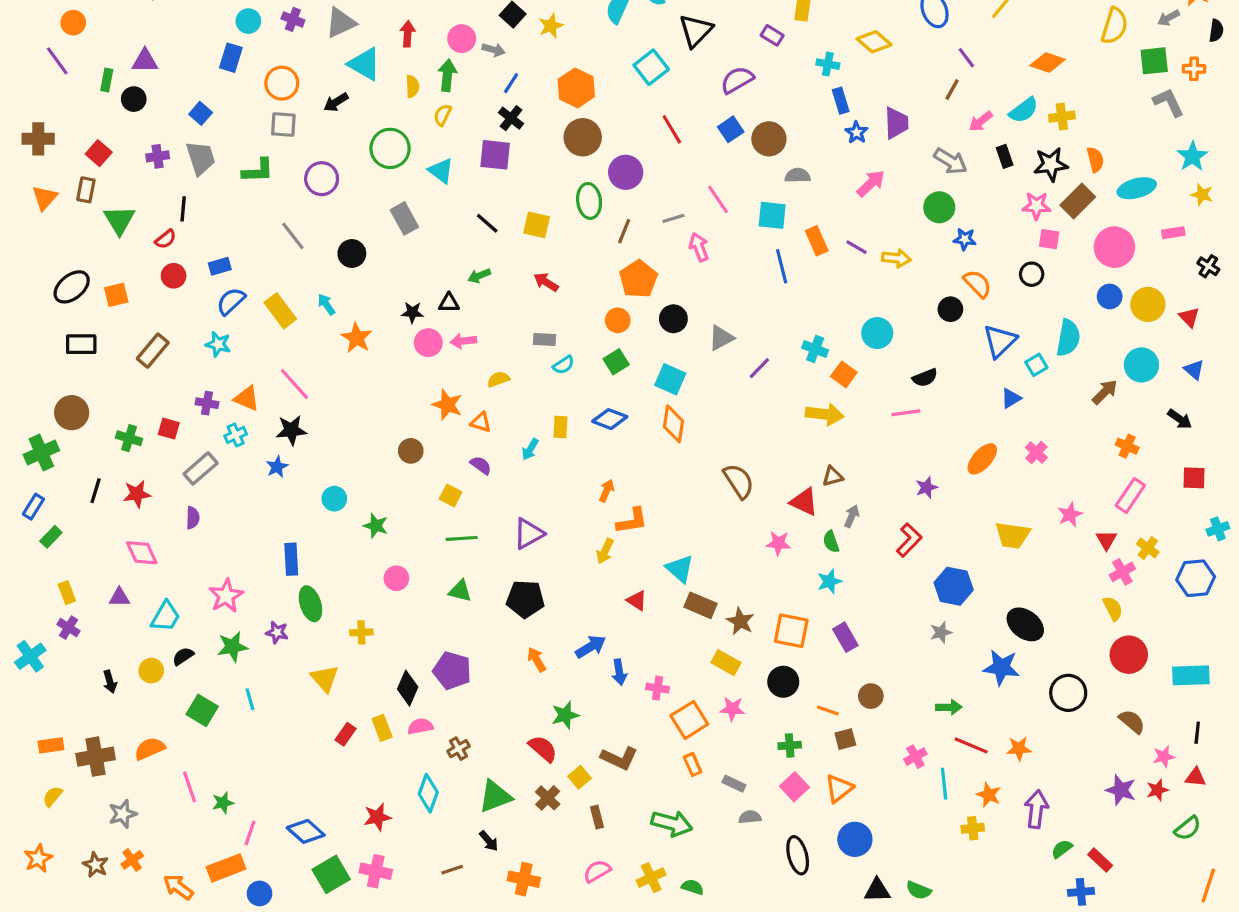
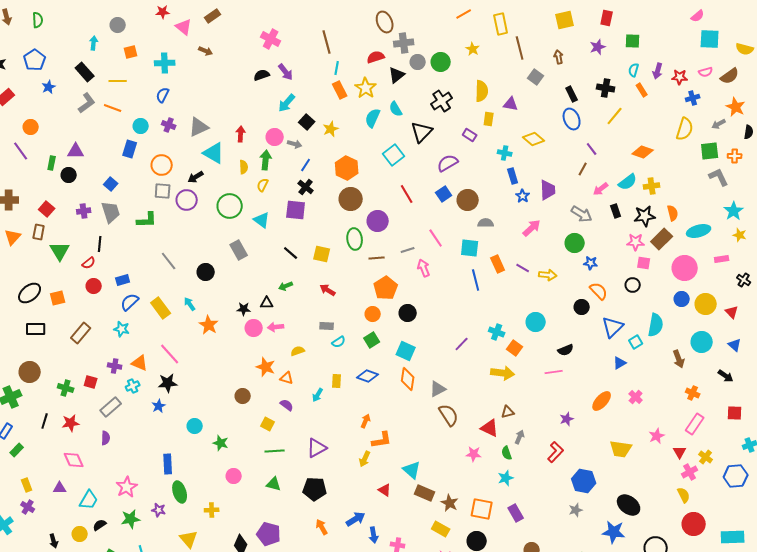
purple circle: (322, 179) -> (187, 200), moved
brown line: (624, 231) -> (377, 258), turned 63
gray triangle: (721, 338) -> (438, 389), moved
brown arrow: (1105, 392) -> (679, 359), turned 114

